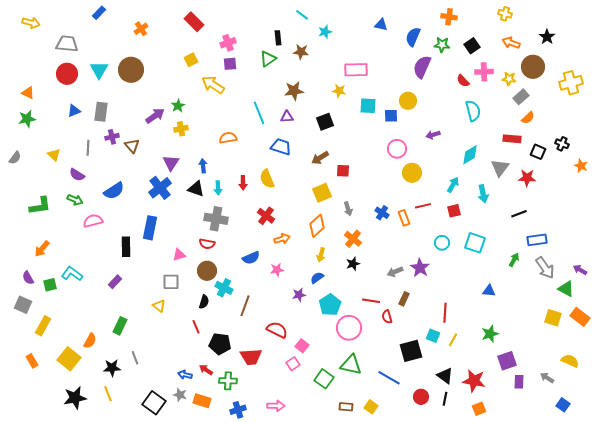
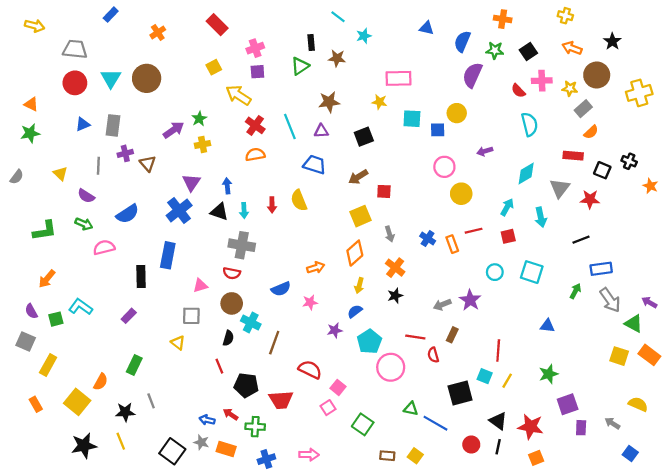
red cross: (266, 216) -> (255, 125), moved
green triangle: (351, 365) -> (411, 409), moved, size x0.6

